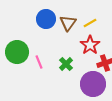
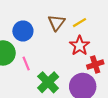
blue circle: (46, 19) -> (23, 31), moved
green cross: (66, 64) -> (48, 82), moved, size x1.5

